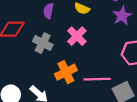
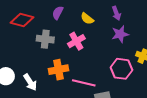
gray cross: (43, 43) -> (45, 39), turned -36

